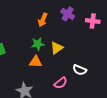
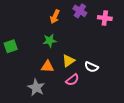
yellow triangle: (57, 48) -> (68, 61), moved
orange triangle: (36, 62) -> (47, 67), moved

